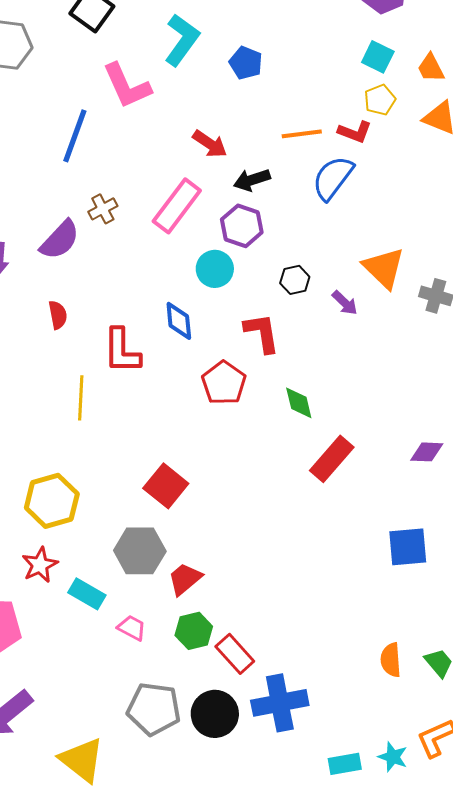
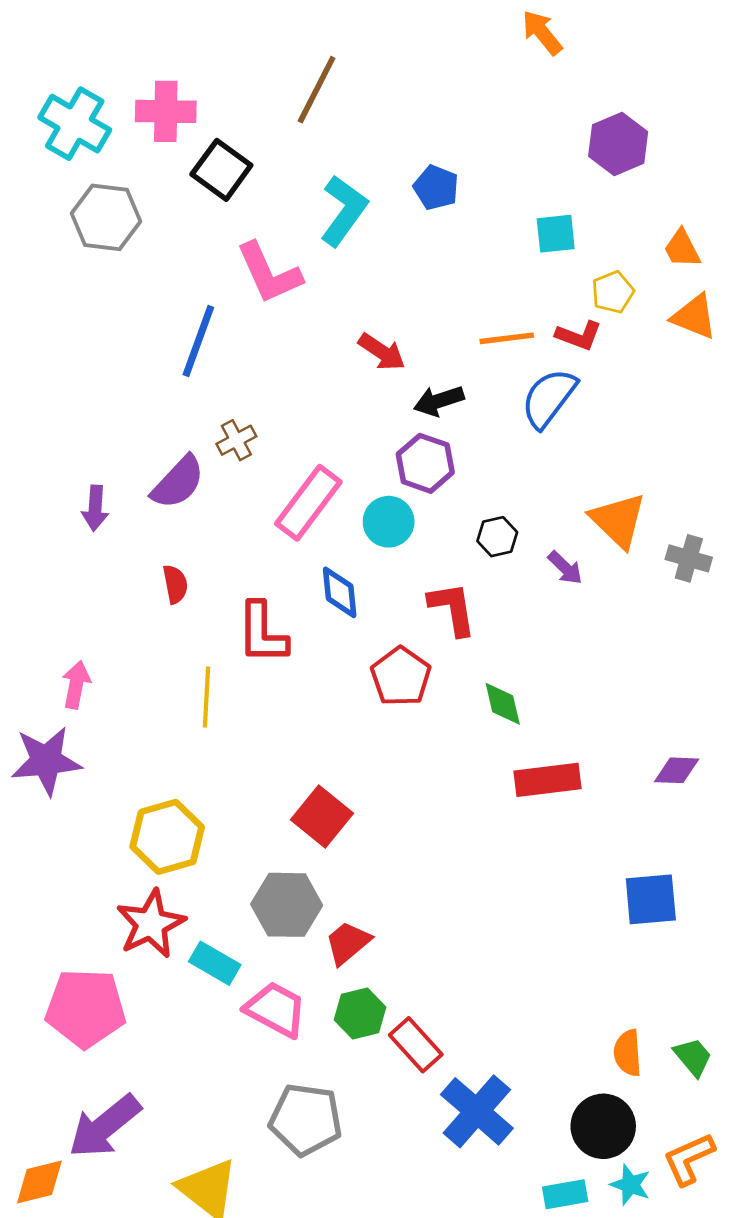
cyan square: (378, 57) -> (556, 234), moved, turned -32
blue pentagon: (246, 63) -> (436, 187), moved
pink rectangle: (177, 206) -> (308, 503), moved
red rectangle: (332, 459) -> (548, 780), turned 42
red star: (40, 565) -> (151, 924), size x1.4
pink trapezoid: (132, 628) -> (276, 1009), size x1.6
blue cross: (280, 703) -> (477, 1111), turned -38
black circle: (215, 714) -> (603, 1126), moved

